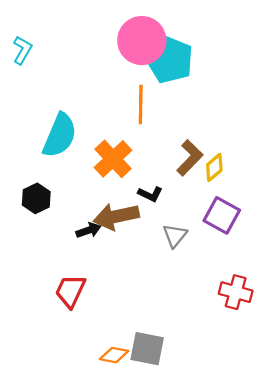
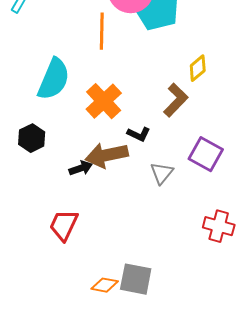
orange line: (141, 104) -> (102, 31), moved
yellow diamond: (214, 167) -> (198, 68), moved

